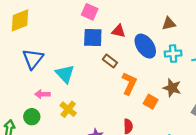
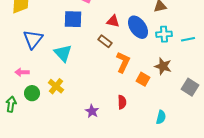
red triangle: (118, 31) -> (113, 21), moved
blue square: (93, 37) -> (73, 19), moved
pink arrow: (42, 94) -> (22, 72), moved
yellow cross: (68, 109) -> (56, 86), moved

